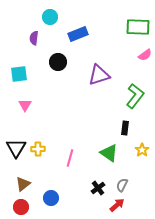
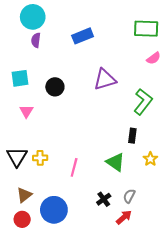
cyan circle: (50, 17) -> (33, 17), moved, size x1.5
black circle: (58, 62) -> (55, 87), moved
blue circle: (51, 198) -> (54, 210), size x1.6

